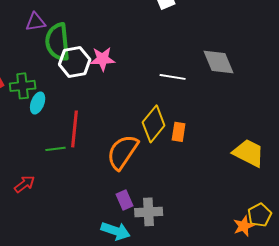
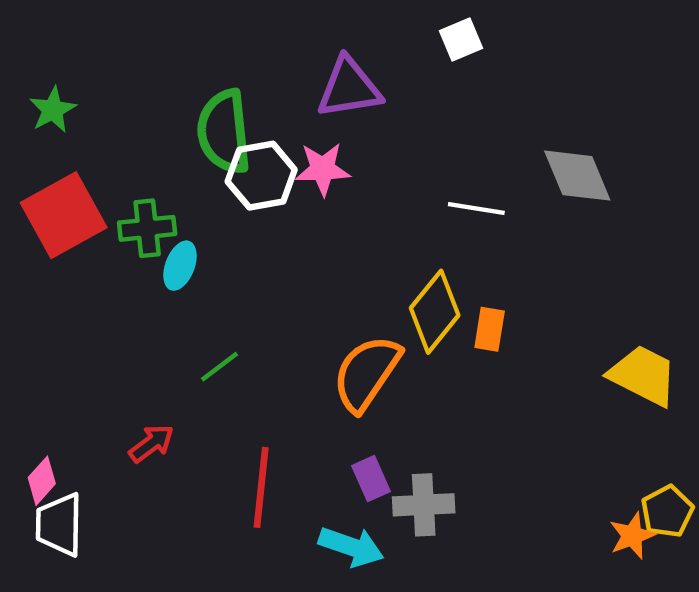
purple triangle: (36, 22) -> (349, 88), moved, size x1.5
red line: (75, 129) -> (261, 487), moved
green line: (56, 149) -> (220, 367), turned -30

